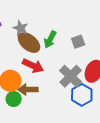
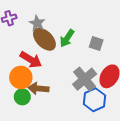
gray square: (78, 42) -> (96, 43), turned 32
red arrow: (33, 66) -> (31, 60), moved

